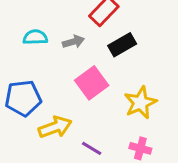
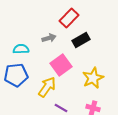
cyan semicircle: (35, 37) -> (21, 49), moved
yellow arrow: (55, 127) -> (47, 87), moved, turned -35

